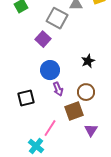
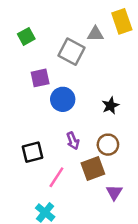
purple square: (43, 39) -> (40, 78), moved, turned 35
blue circle: (50, 70) -> (63, 99), moved
pink line: (50, 128) -> (56, 177), moved

